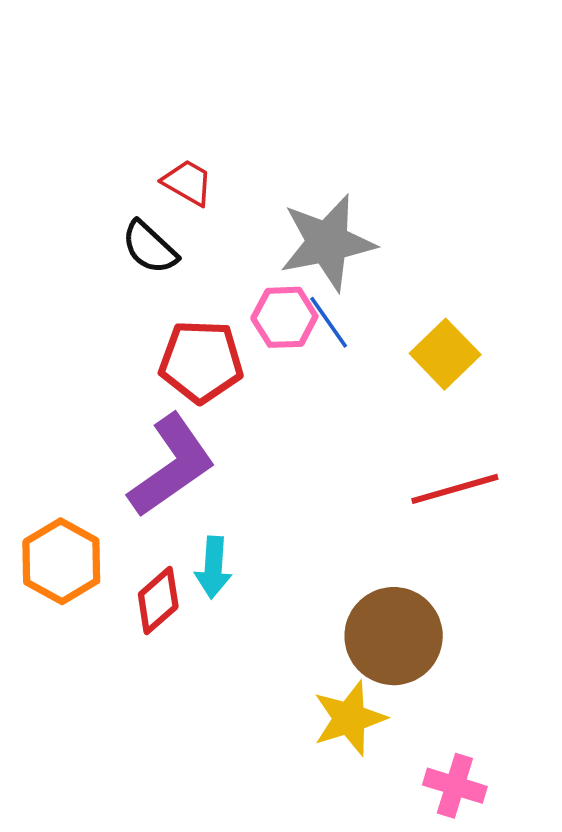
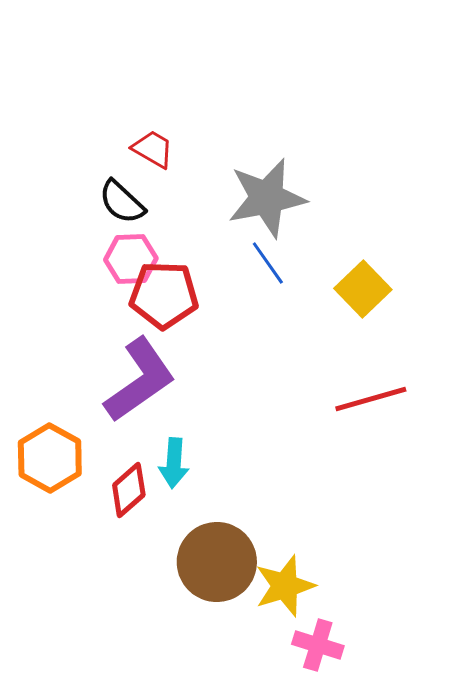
pink hexagon: (284, 317) -> (131, 259), moved
brown circle: (394, 636) -> (217, 562), moved
pink cross: (455, 786) -> (318, 645), moved

